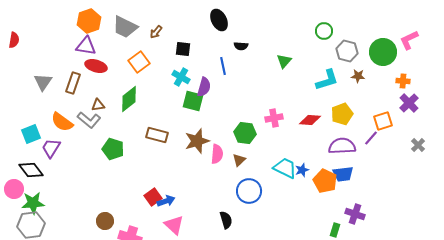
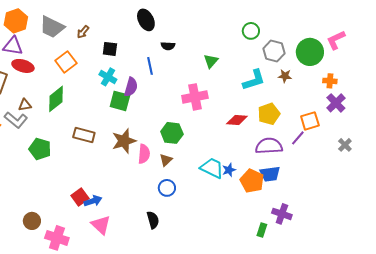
pink cross: (274, 118) -> (195, 97), moved, size x1.4
blue circle: (249, 191) -> (167, 188), moved, size x0.7

